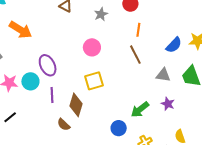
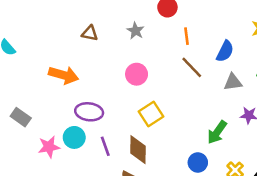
orange arrow: (21, 30) -> (64, 75), moved
blue semicircle: (174, 45) -> (225, 51), moved
purple ellipse: (48, 65) -> (89, 112), turned -40

